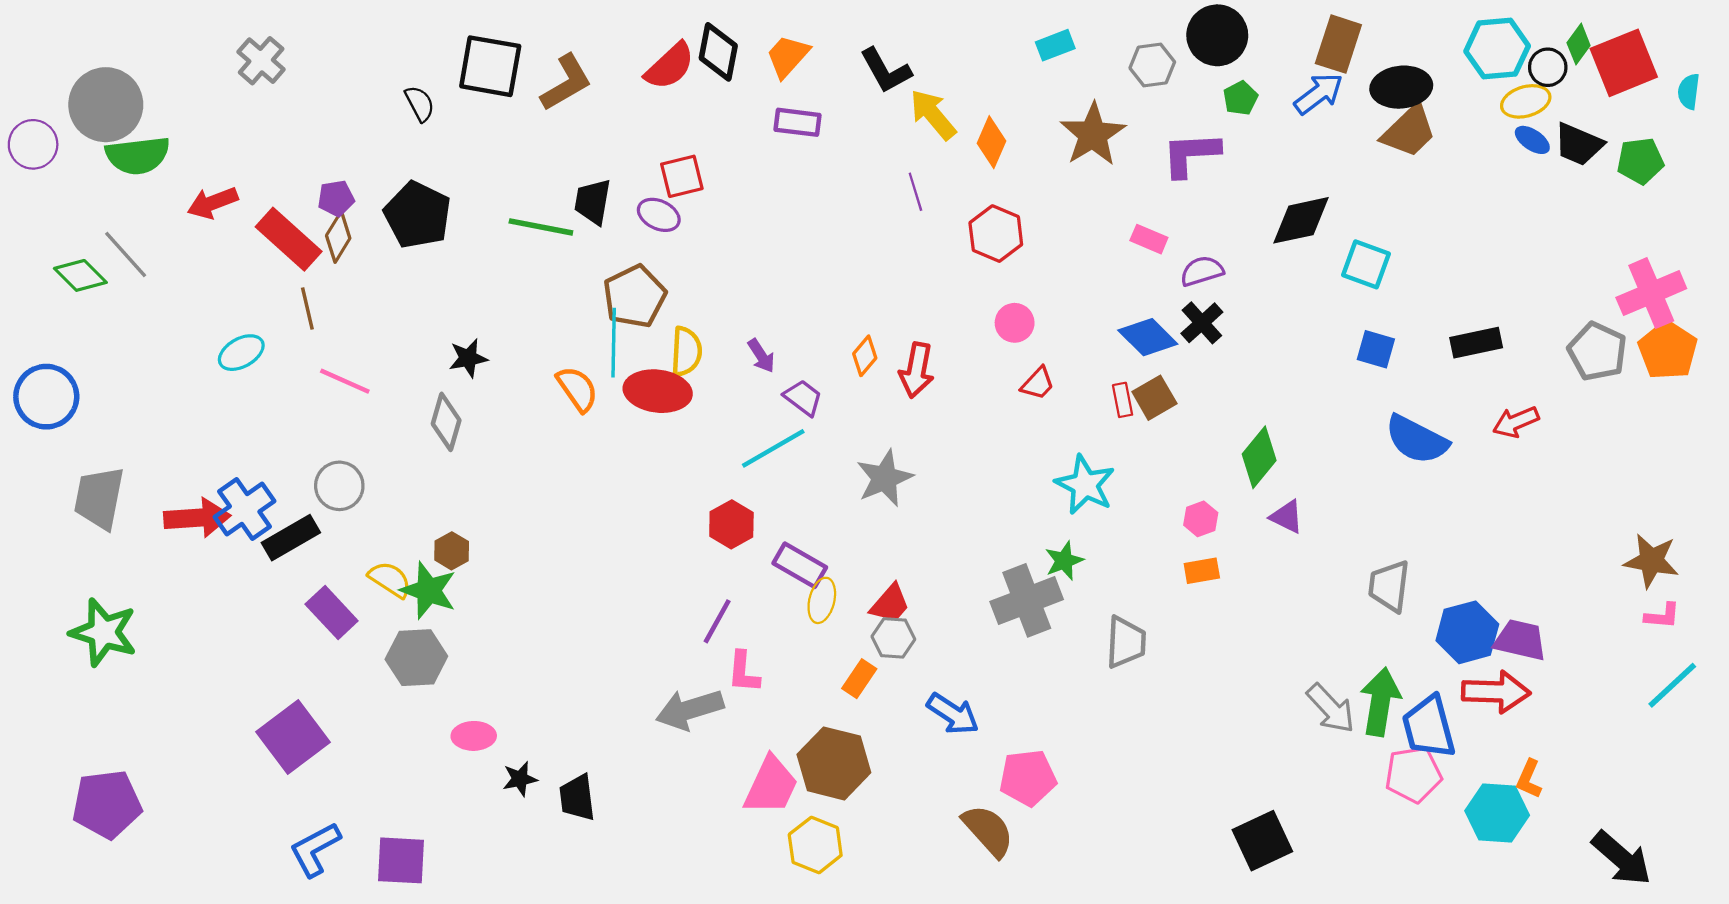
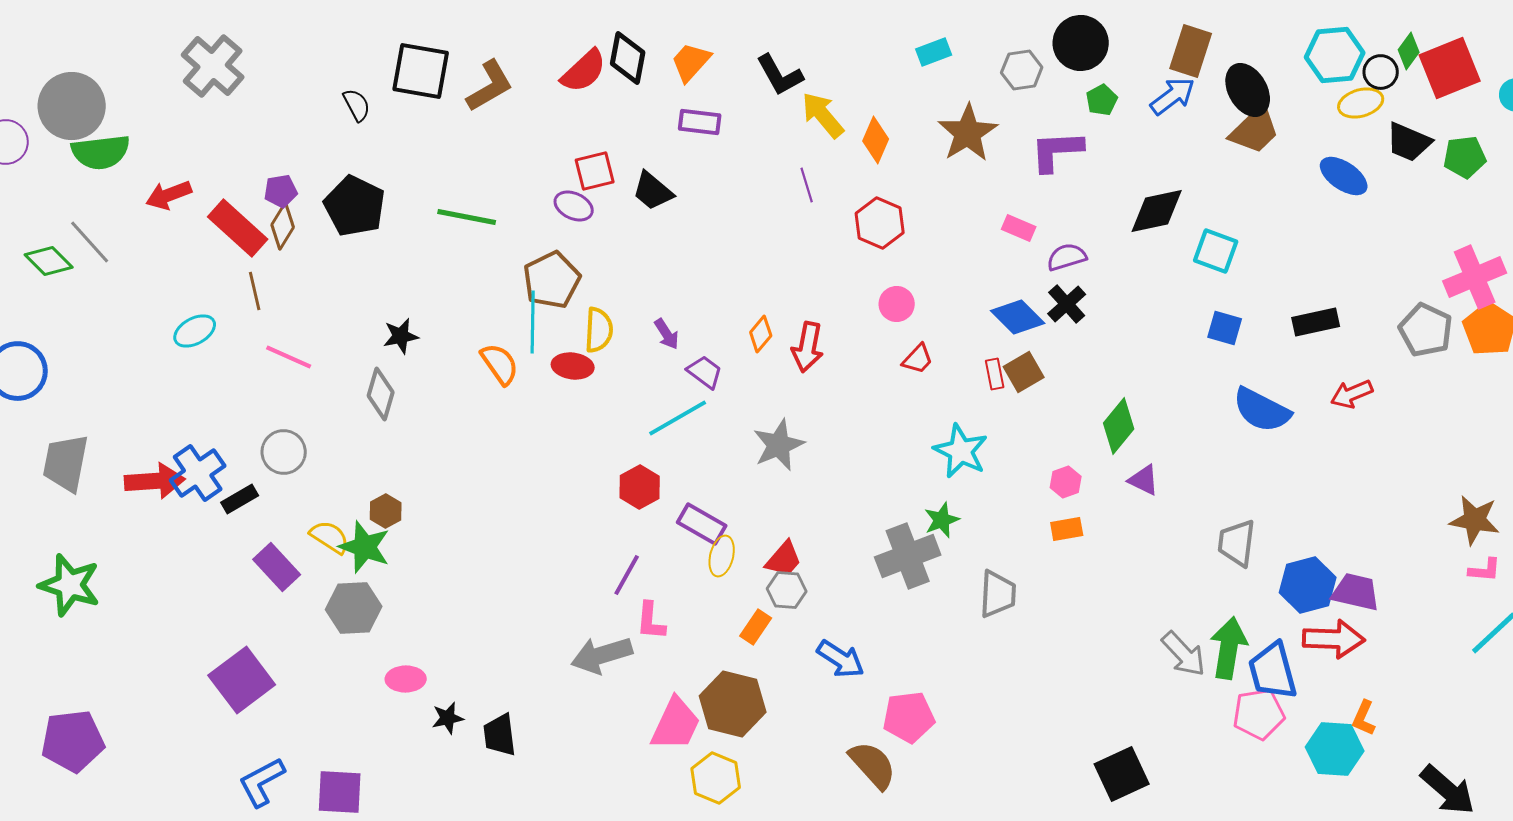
gray cross: (261, 61) -> (213, 66), size x1.4
black ellipse: (1401, 87) -> (1248, 90), turned 66
blue ellipse: (1532, 140) -> (1344, 176), moved, size x1.5
black trapezoid: (593, 202) -> (653, 191), moved, turned -60
red ellipse: (658, 391) -> (573, 366), size x0.7
black rectangle: (291, 538) -> (240, 499), size x0.7

